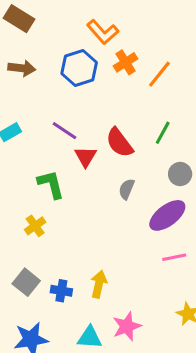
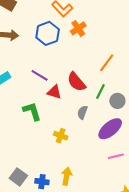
orange line: (159, 74) -> (107, 63), moved
green line: (163, 133) -> (100, 92), moved
red triangle: (86, 157) -> (54, 92), turned -42
yellow cross: (35, 226) -> (61, 136), moved, turned -32

